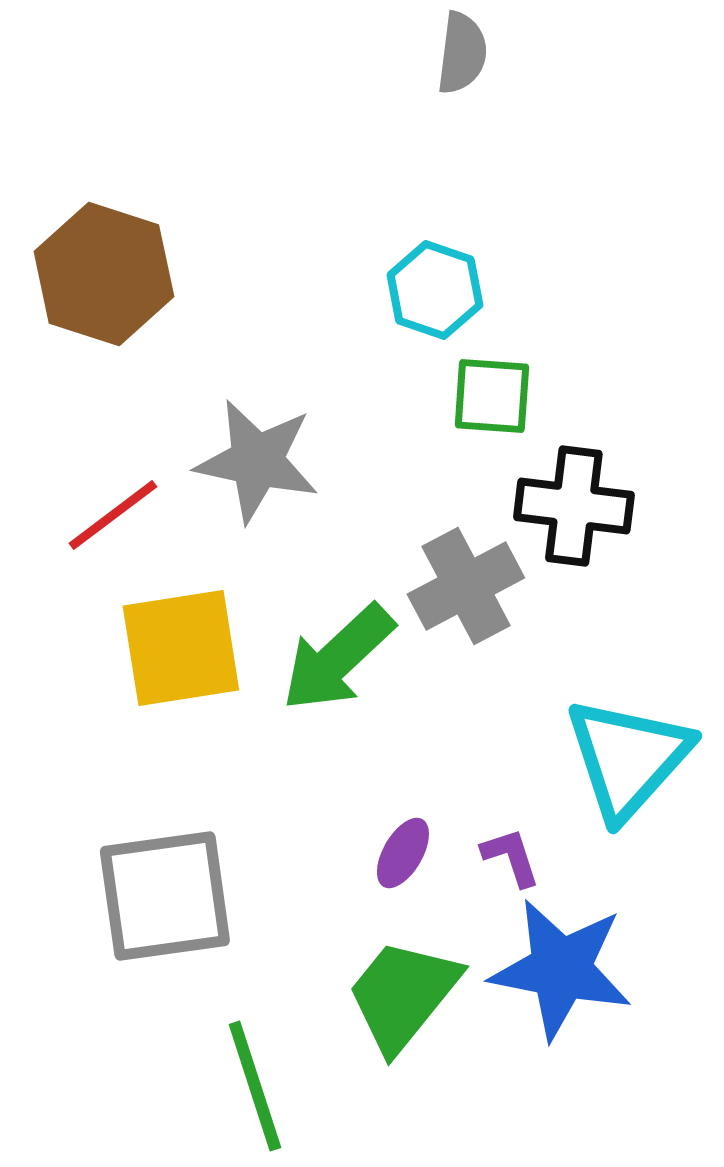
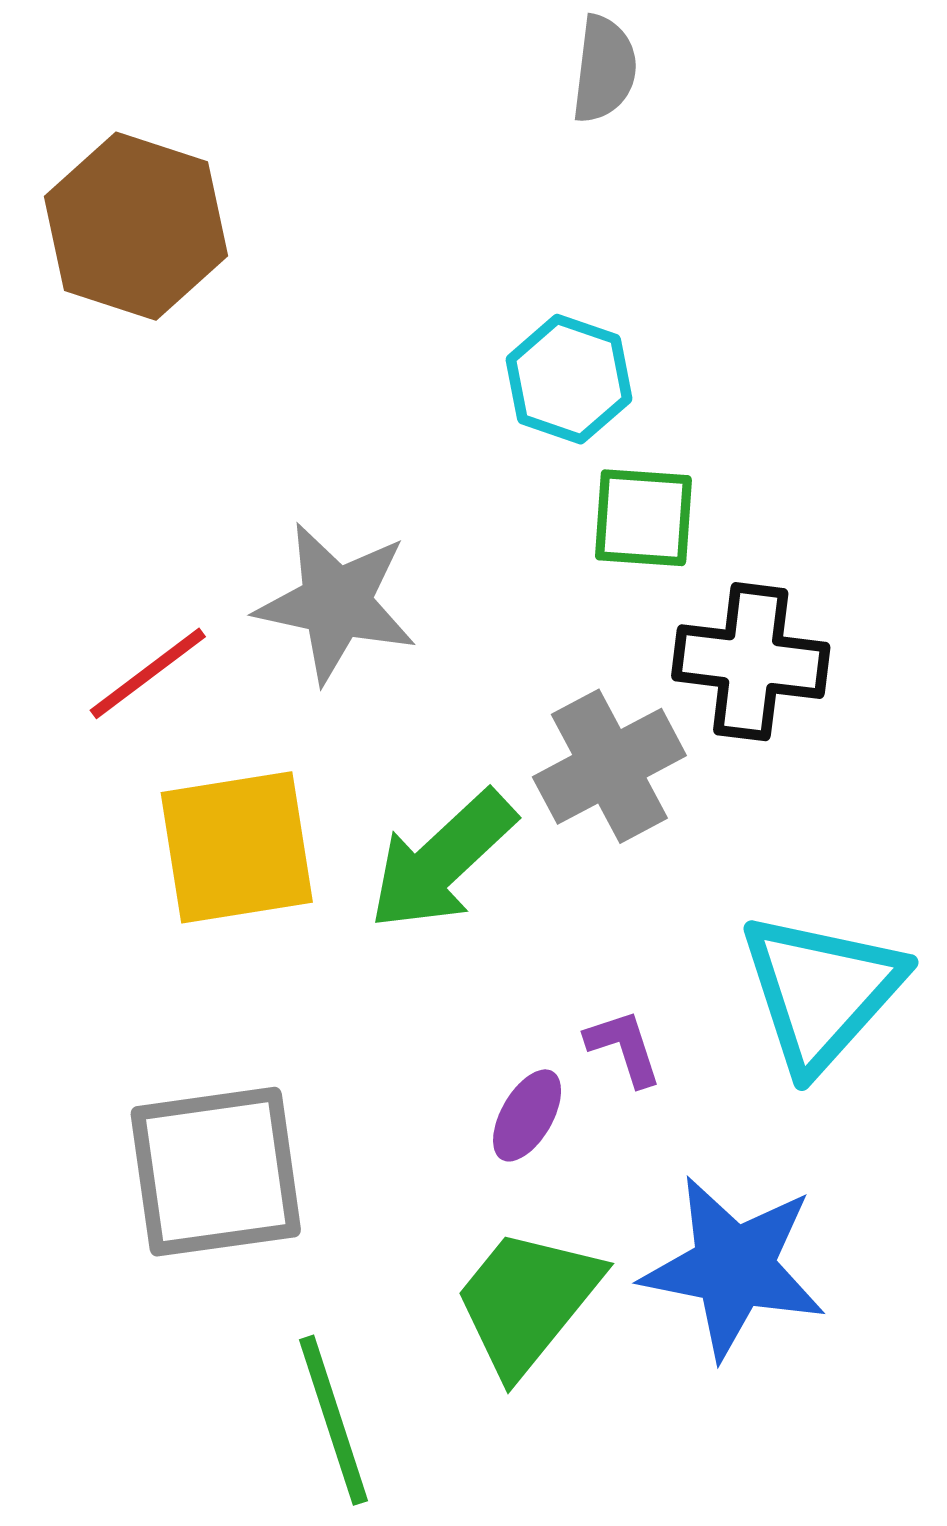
brown hexagon: (104, 274) -> (136, 226), moved
purple L-shape: (511, 857) -> (624, 1047), moved

